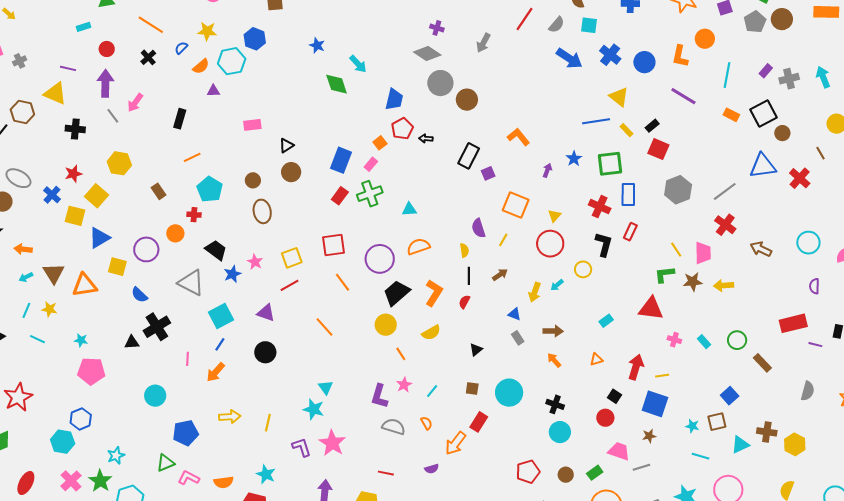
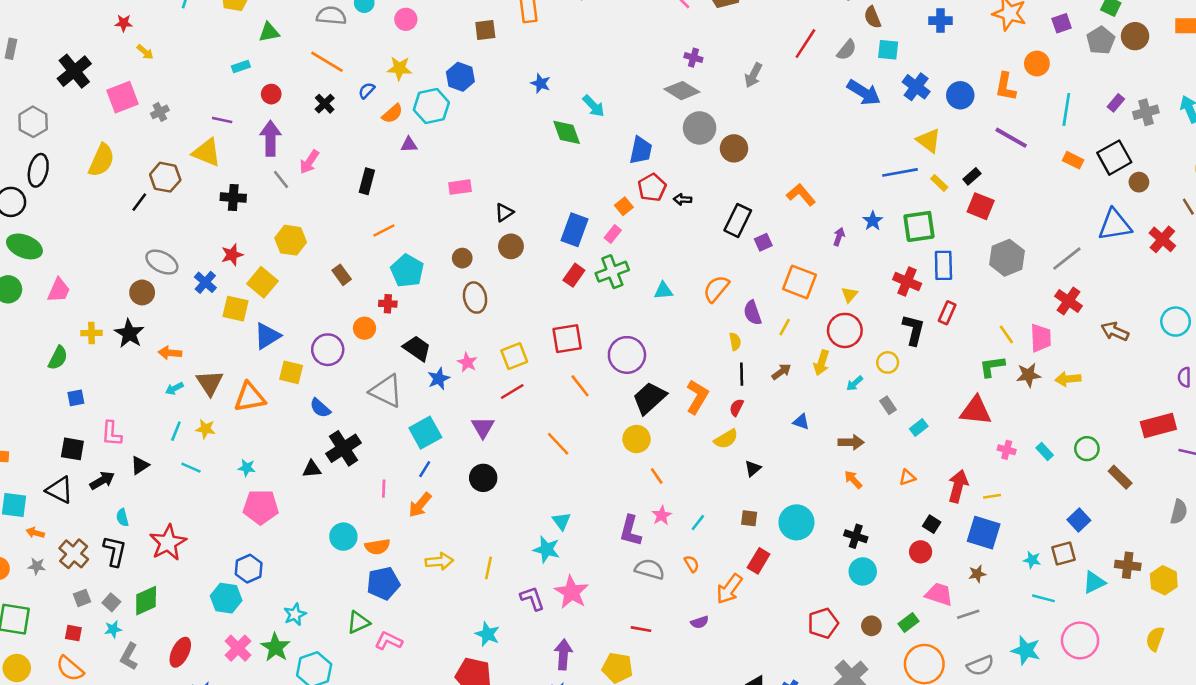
orange semicircle: (418, 247) -> (716, 289), moved, turned -30
yellow arrow: (535, 292) -> (821, 363), moved
purple triangle: (266, 313) -> (483, 427), turned 42
yellow semicircle: (431, 333) -> (726, 439), moved
gray rectangle: (518, 338) -> (888, 405), moved
orange semicircle: (224, 482) -> (377, 547), moved

